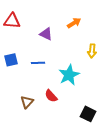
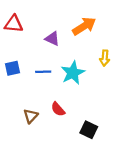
orange arrow: (74, 23) -> (84, 26), size x1.5
cyan star: (69, 75) -> (73, 73), moved
black square: (88, 114) -> (89, 130), moved

